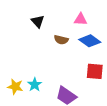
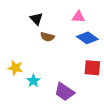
brown semicircle: (61, 40) -> (47, 37), moved
yellow star: (15, 87) -> (15, 68), moved

